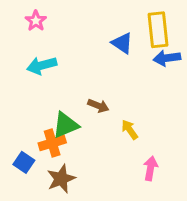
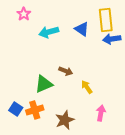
cyan arrow: (42, 65) -> (49, 32), moved
orange cross: (52, 143) -> (35, 110), moved
brown star: (61, 179) -> (65, 120), moved

